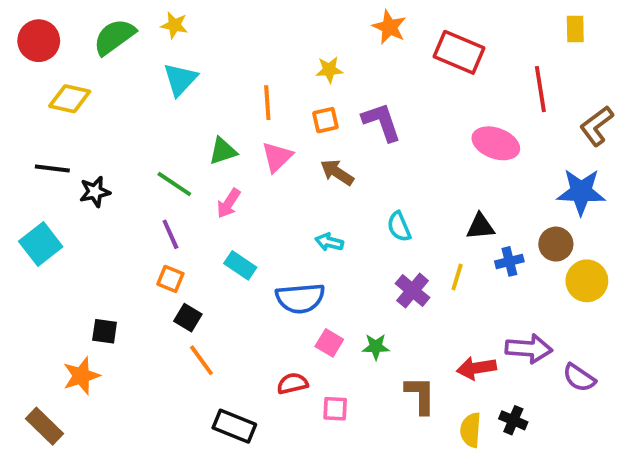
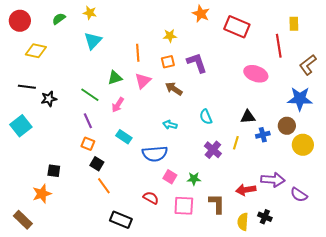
yellow rectangle: (575, 29) -> (294, 24), moved
green semicircle: (114, 37) -> (59, 19), size x0.6
red semicircle: (292, 383) -> (151, 198), turned 42
pink square: (335, 409) -> (184, 206), moved, size x1.5

